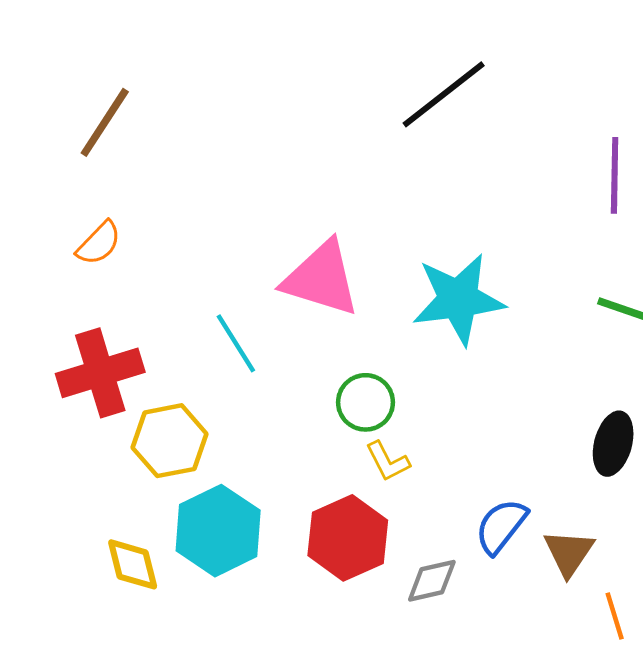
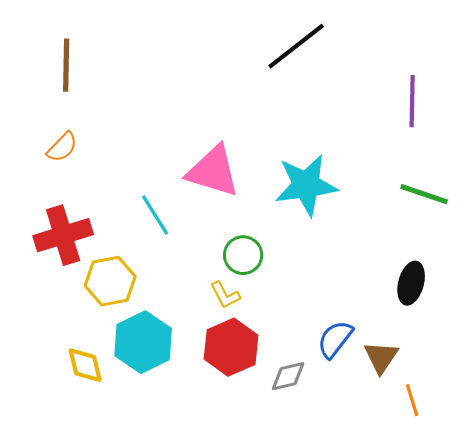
brown line: (105, 122) -> (66, 65), turned -32
yellow L-shape: (388, 461) -> (225, 295), moved

